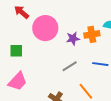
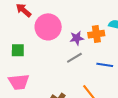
gray line: (70, 66) -> (74, 58), moved
pink trapezoid: (18, 81) -> (19, 82), turned 40

